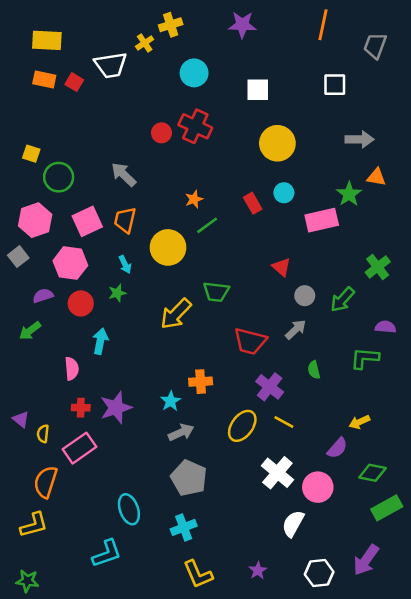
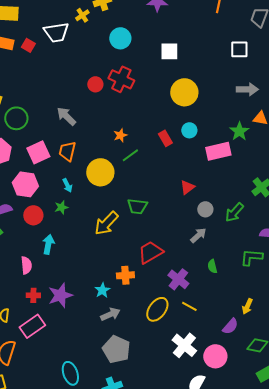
white square: (335, 85) -> (239, 49), moved
red triangle: (281, 267) -> (187, 187), turned 42
red trapezoid: (250, 341) -> (150, 252), moved, turned 136
yellow arrow: (359, 422) -> (247, 306), turned -42

